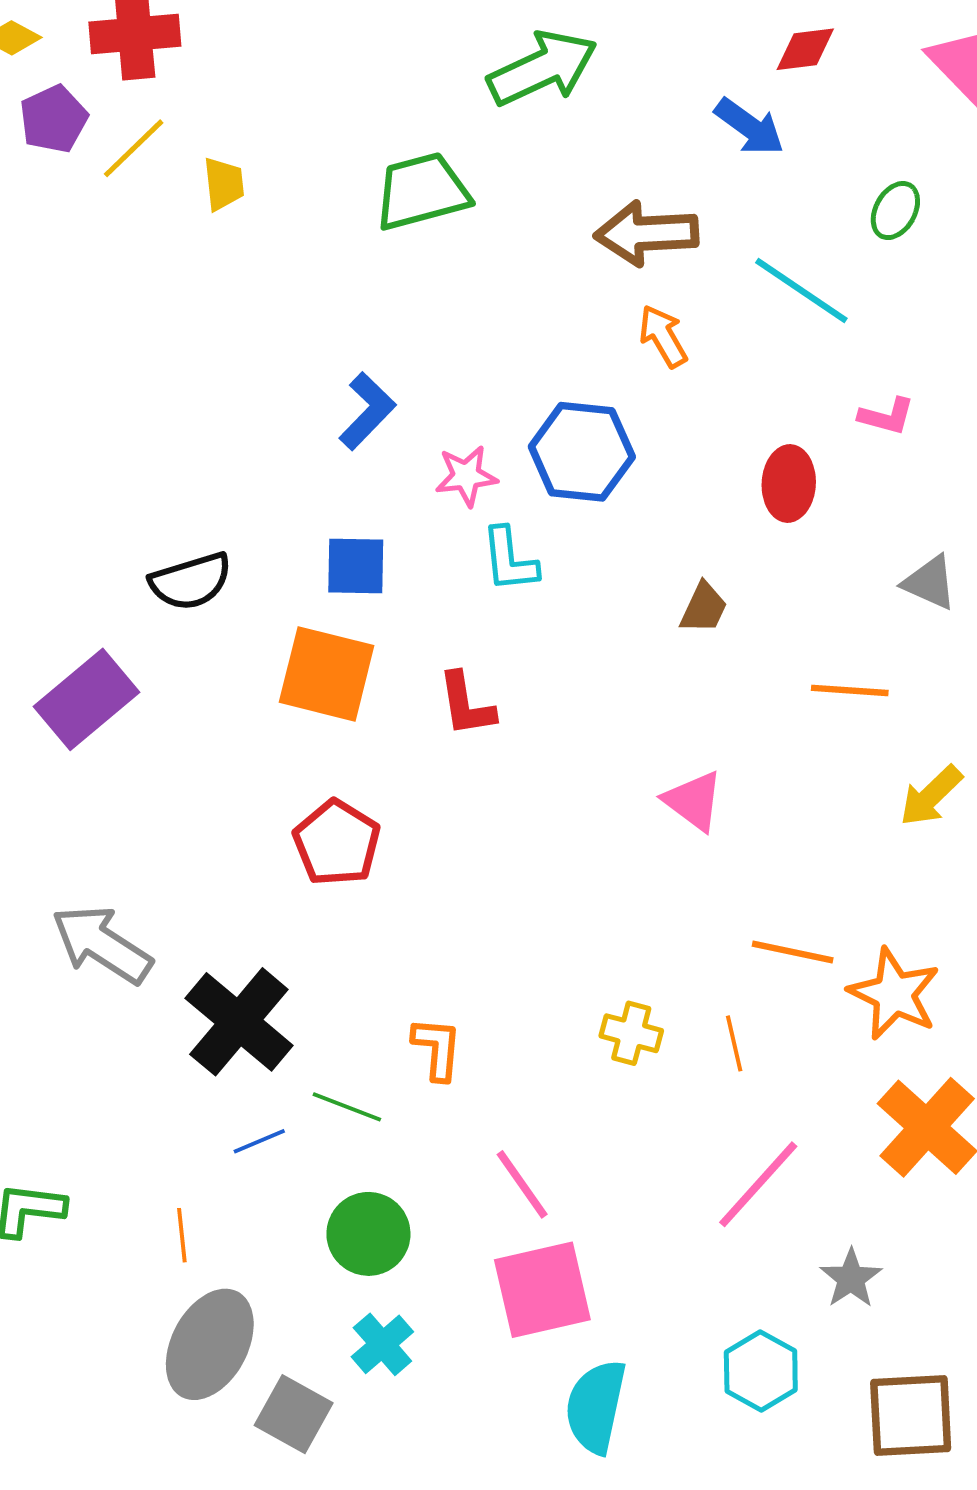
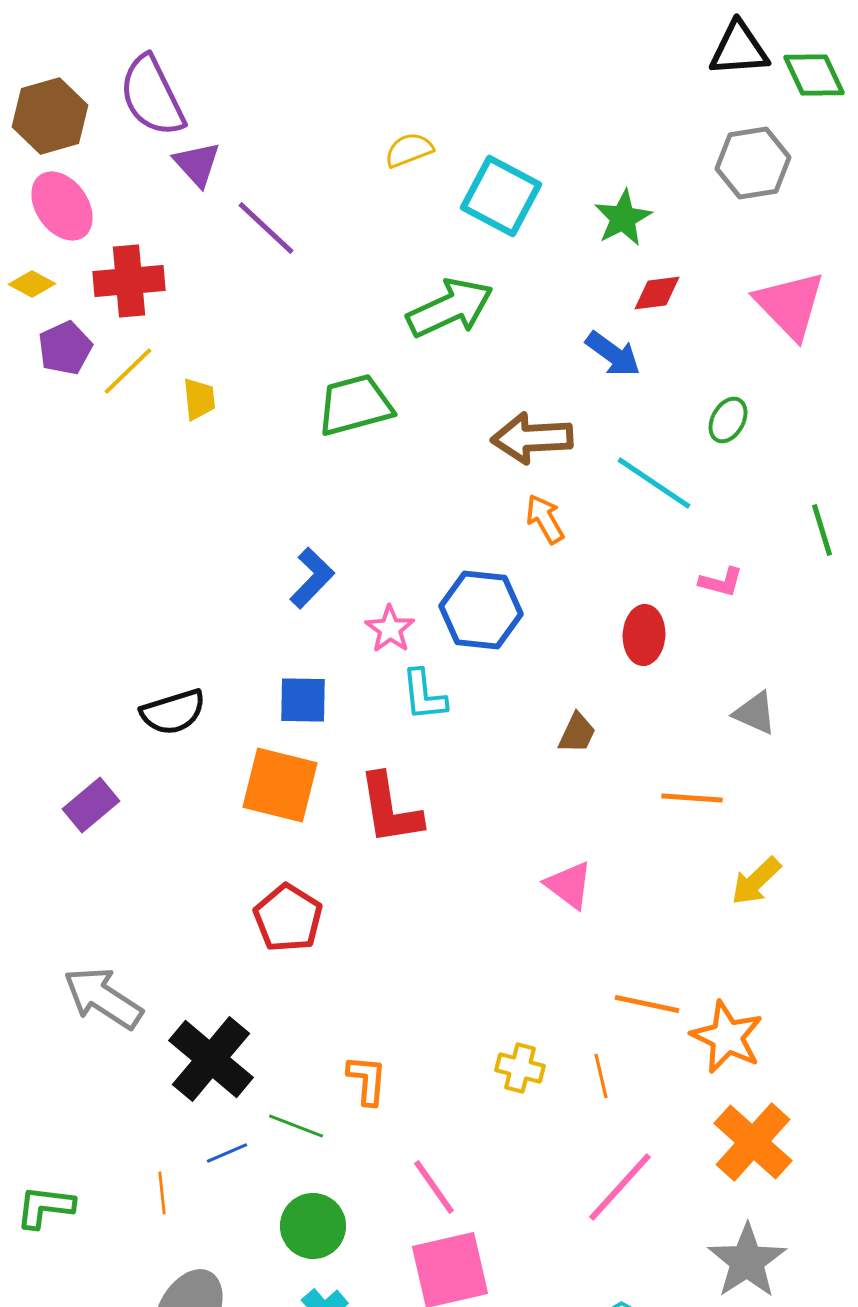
pink star: (466, 476) -> (390, 629), turned -30
purple rectangle: (87, 699) -> (91, 805), size x0.7
red L-shape: (466, 704) -> (390, 809), size x1.4
orange line: (182, 1235) -> (162, 1193), moved
gray star: (851, 1278) -> (747, 1261), moved, size x1.6

